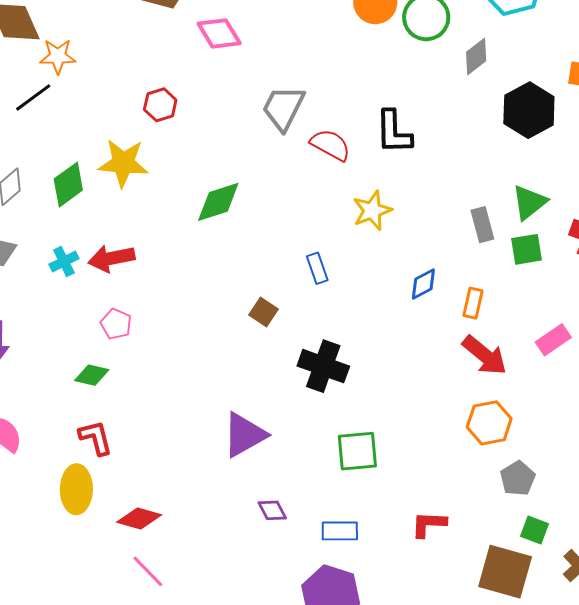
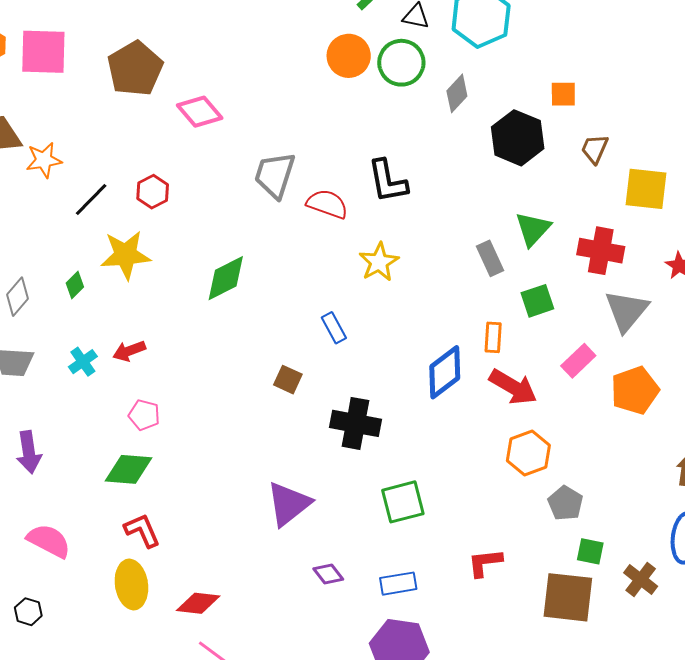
black line: (33, 97) -> (91, 199), moved
green diamond: (68, 185) -> (75, 285), size x0.6
green square: (527, 249) -> (537, 301), moved
red arrow: (111, 258) -> (129, 351), size x0.7
blue diamond: (423, 284) -> (445, 372), moved, size x1.6
green diamond: (92, 375) -> (128, 469), size x1.4

